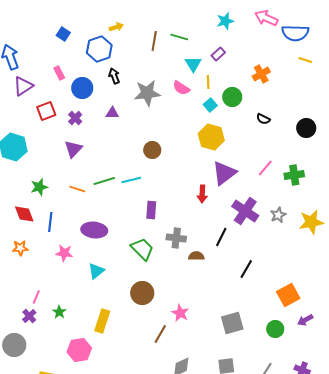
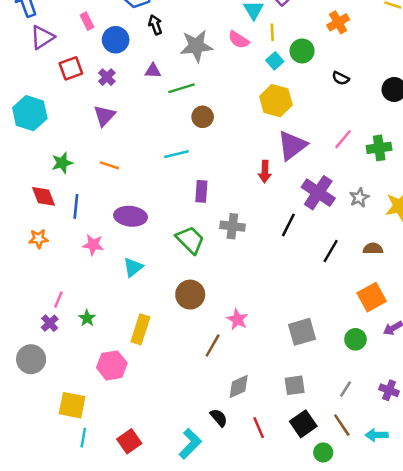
green line: (104, 181) -> (181, 88), moved
brown semicircle: (196, 256) -> (373, 249), moved
black line: (246, 269) -> (331, 251), moved

